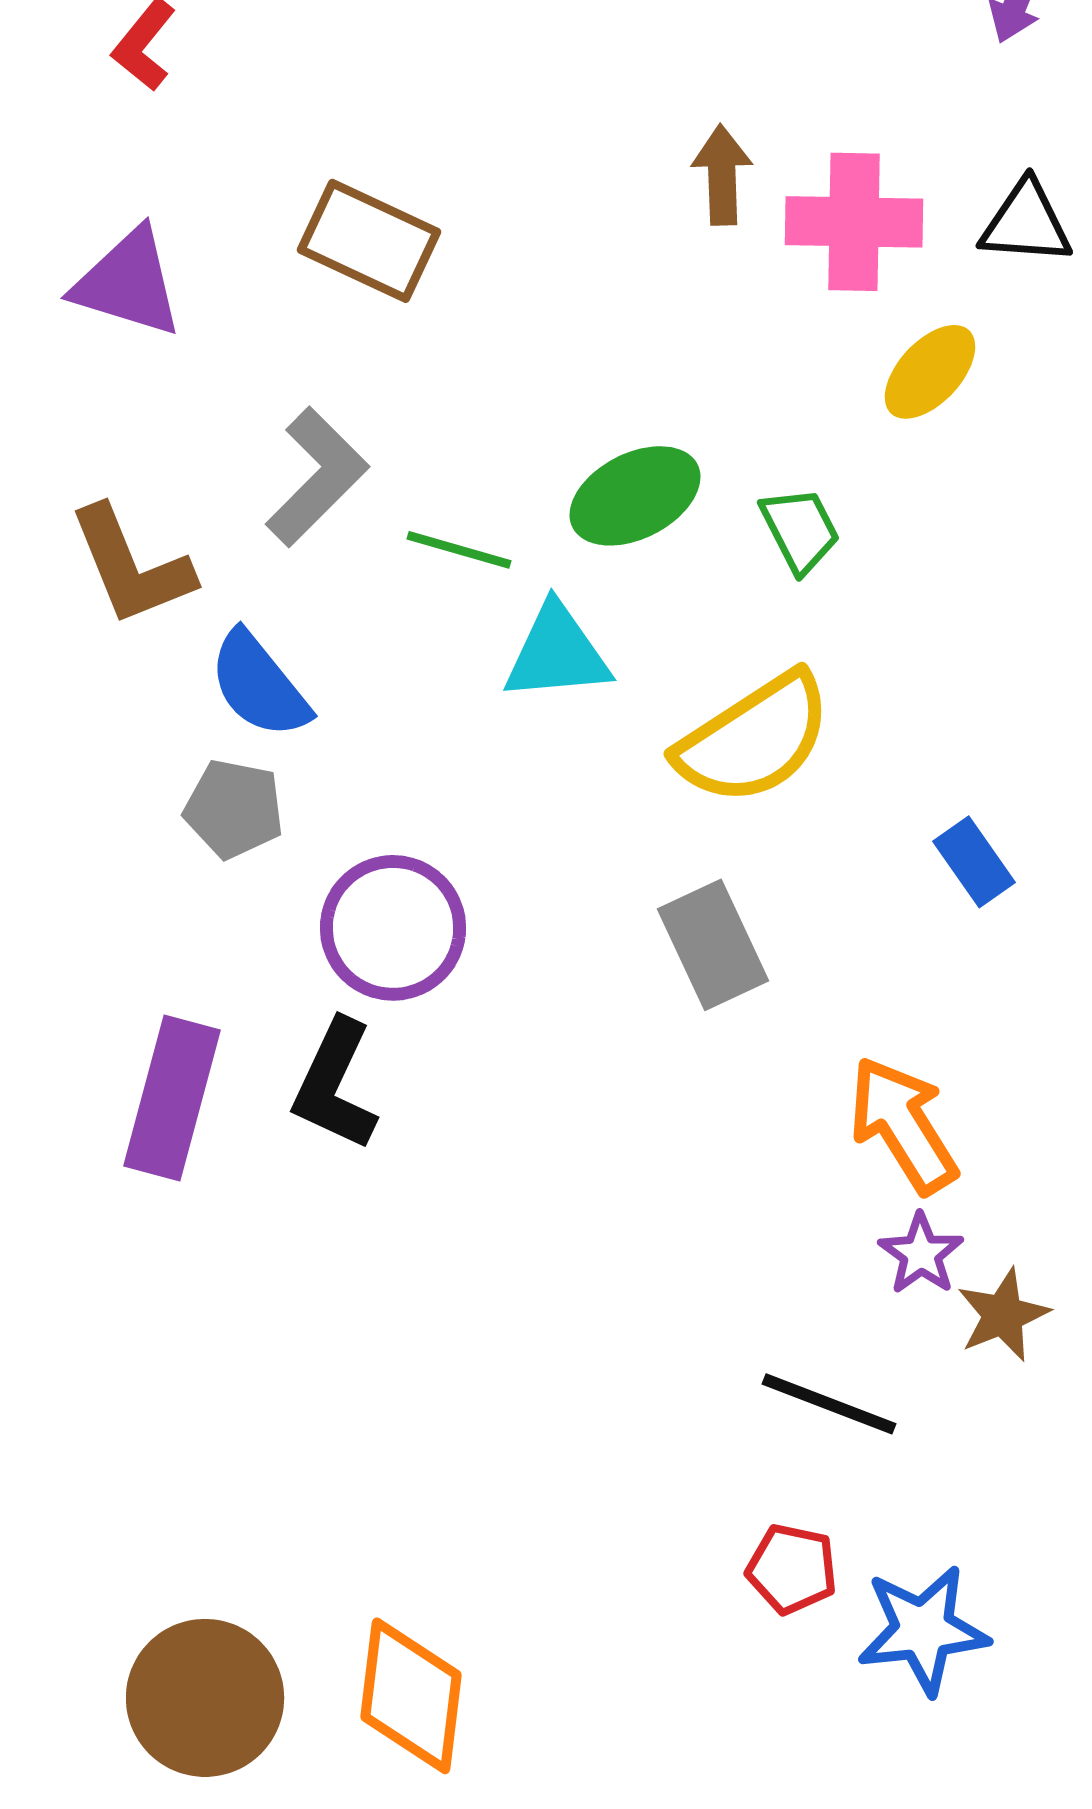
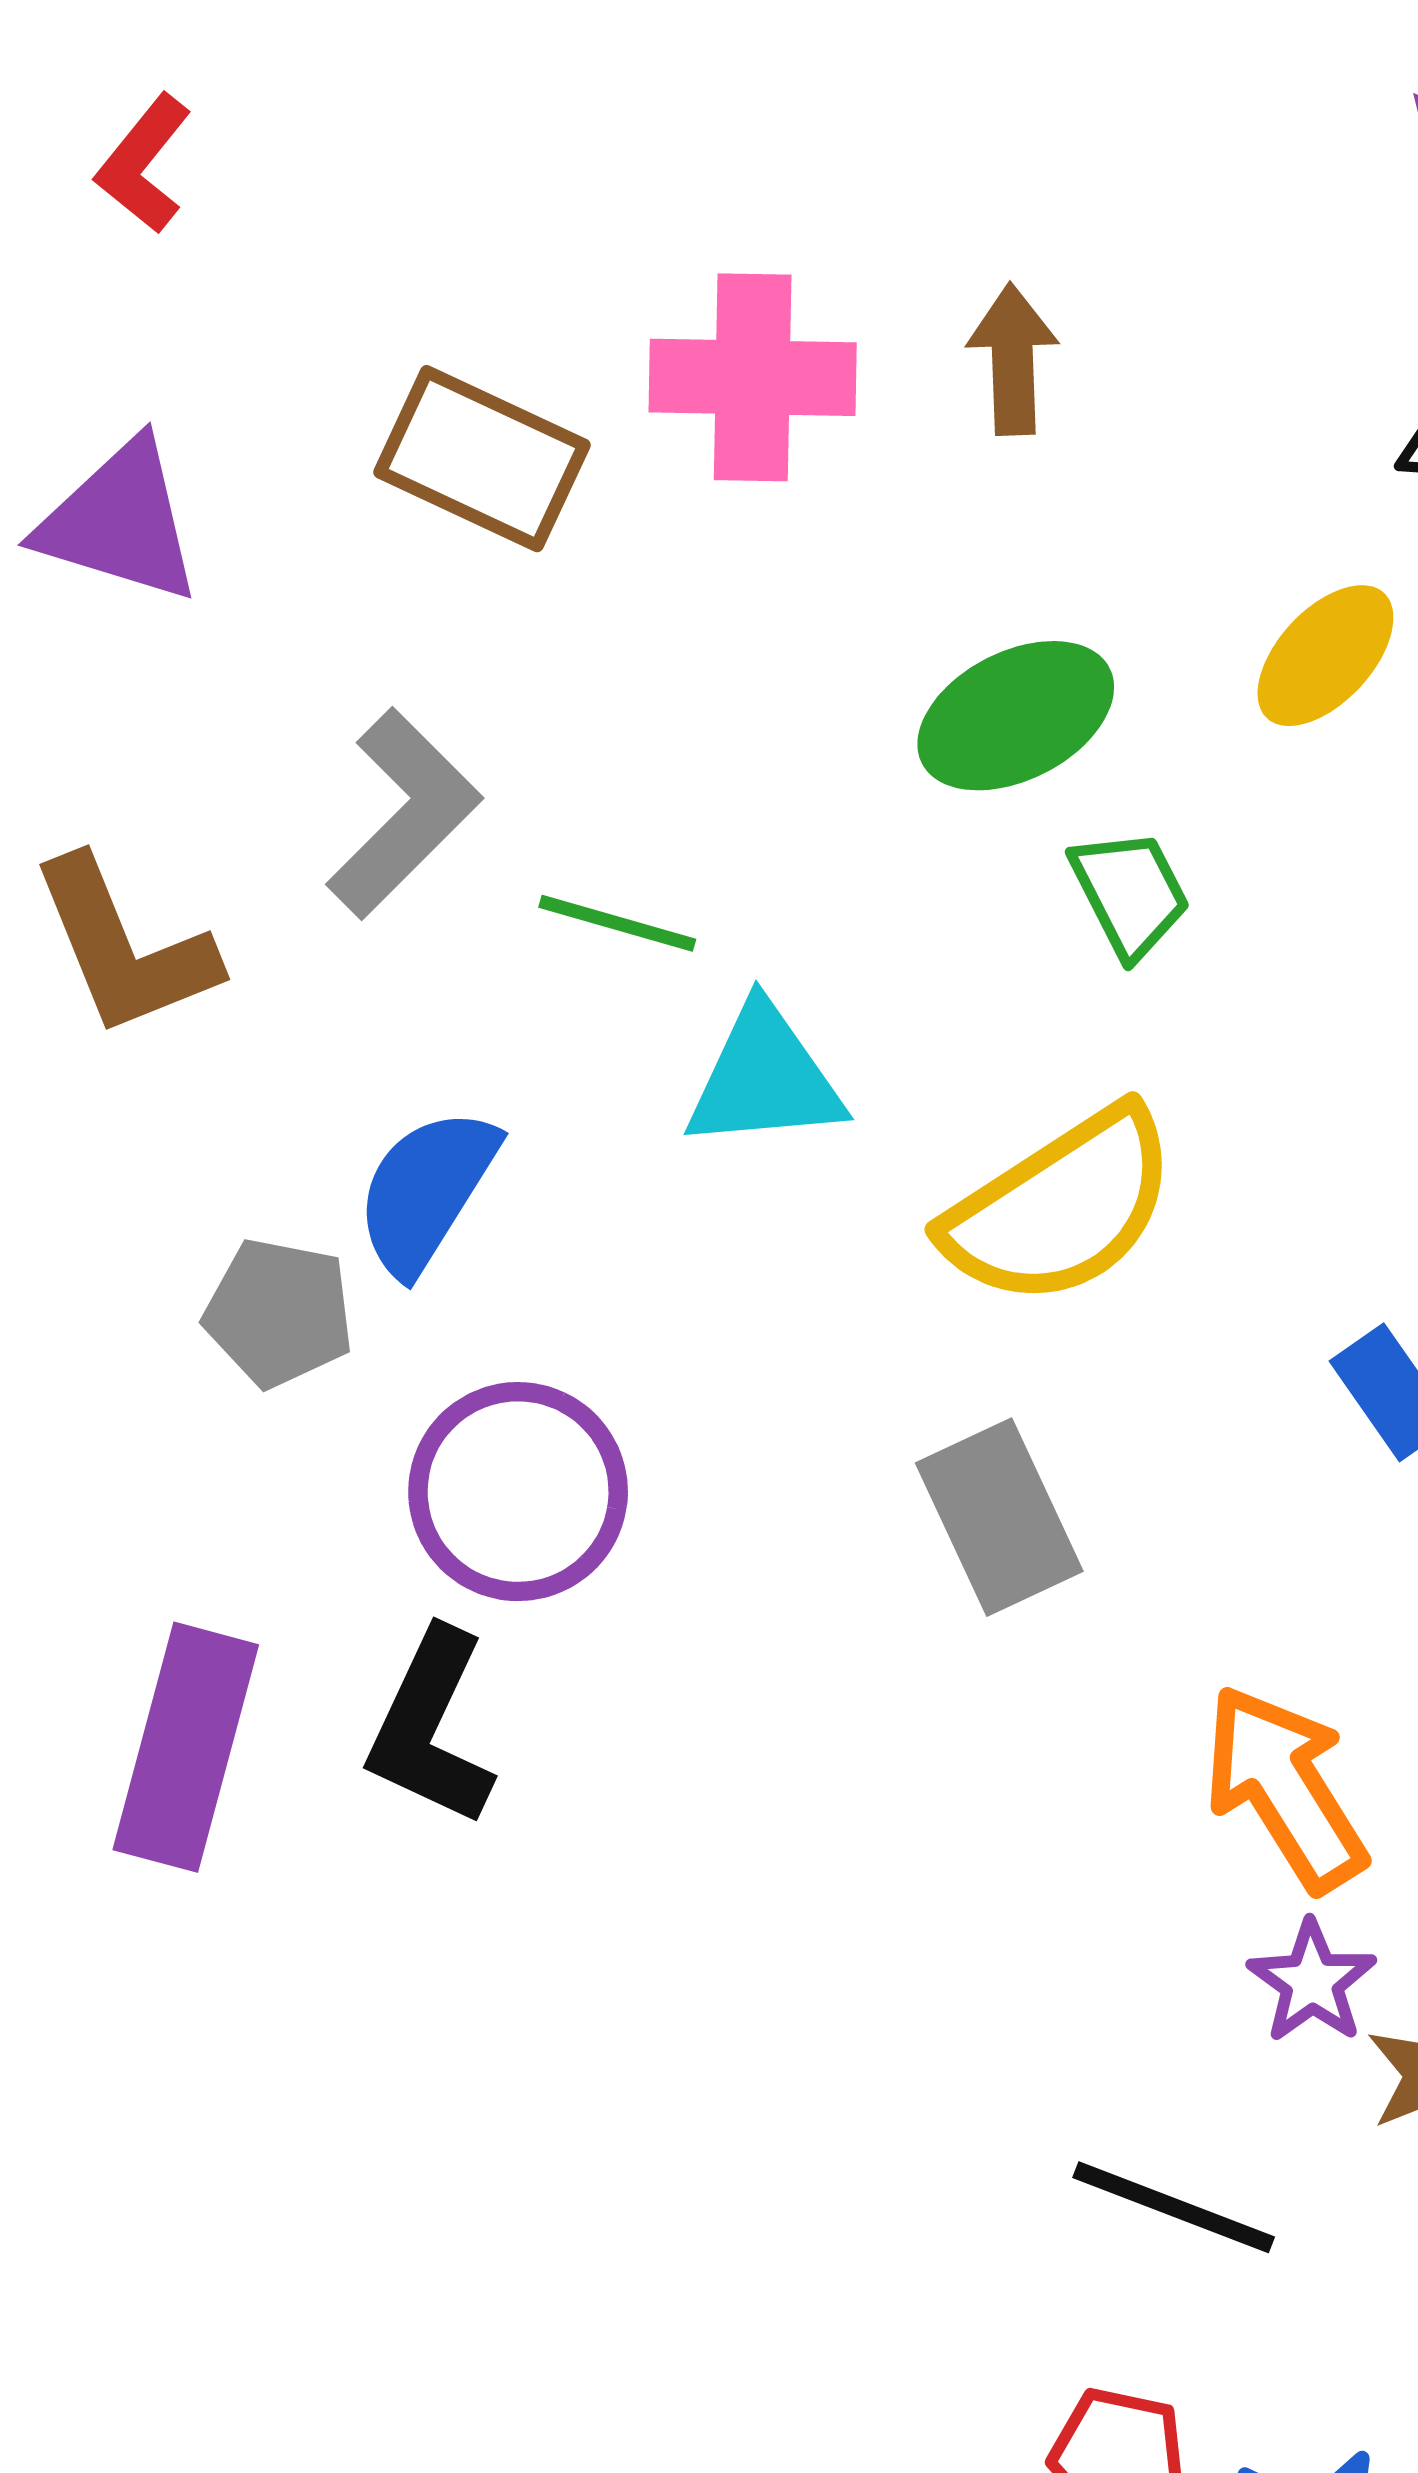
pink cross: (854, 222) -> (753, 377), moved
green ellipse: (635, 496) -> (1016, 716), moved
blue semicircle: (259, 685) -> (426, 1191), moved, turned 71

